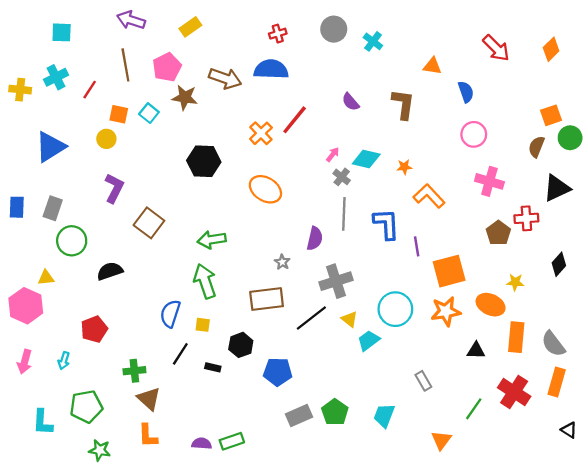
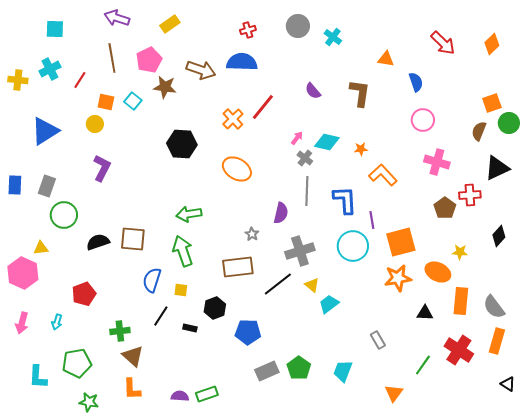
brown square: (149, 223) -> (133, 239), moved, turned -32
cyan circle: (395, 309) -> (353, 246), moved

